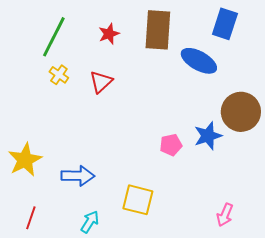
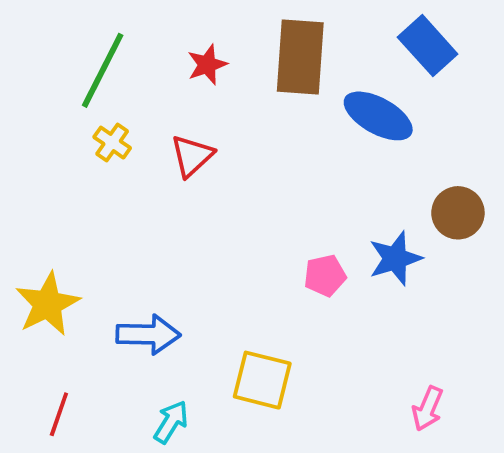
blue rectangle: (225, 24) -> (428, 46), turned -60
brown circle: (241, 112) -> (458, 213), size x0.7

